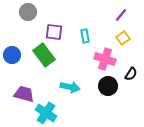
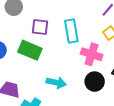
cyan rectangle: (85, 36) -> (71, 31), size x1.6
green rectangle: (44, 55) -> (30, 50), turned -30

